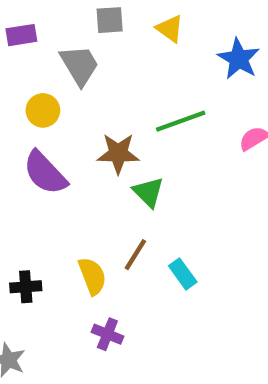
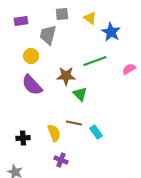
blue star: (239, 59) -> (111, 32), moved
gray trapezoid: (79, 65) -> (48, 35), turned -135
brown line: (135, 255) -> (74, 123), turned 70

